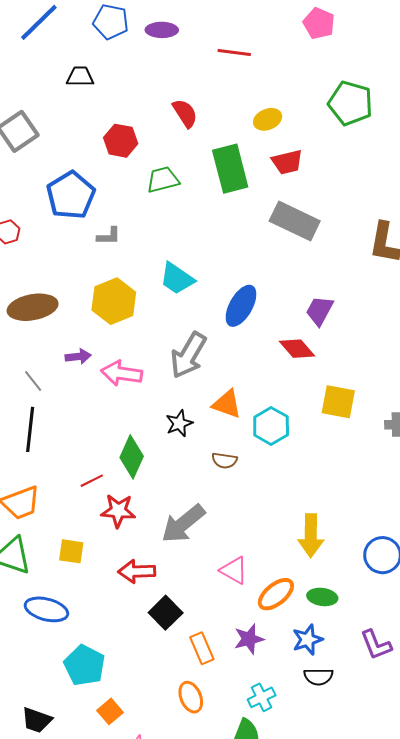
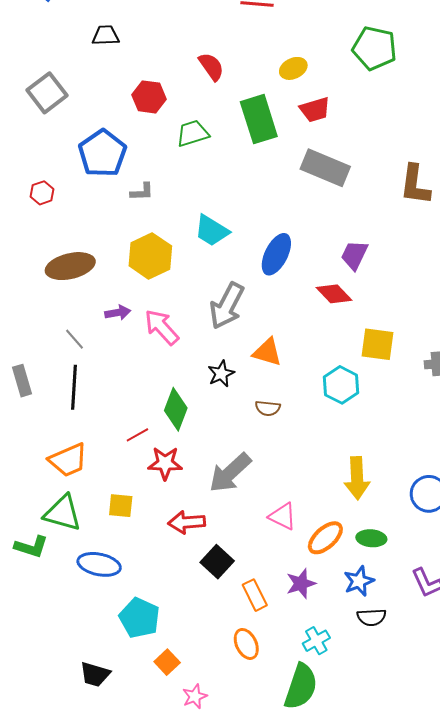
pink arrow: (122, 373) -> (162, 327), turned 42
cyan hexagon: (271, 426) -> (341, 385), moved

